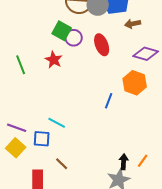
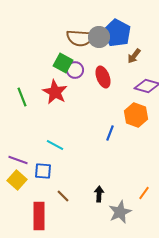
brown arrow: (133, 24) -> (134, 56), turned -42
red star: (54, 60) -> (55, 92), size x1.4
cyan line: (57, 123) -> (55, 145), moved
black arrow: (124, 162) -> (99, 194), moved

